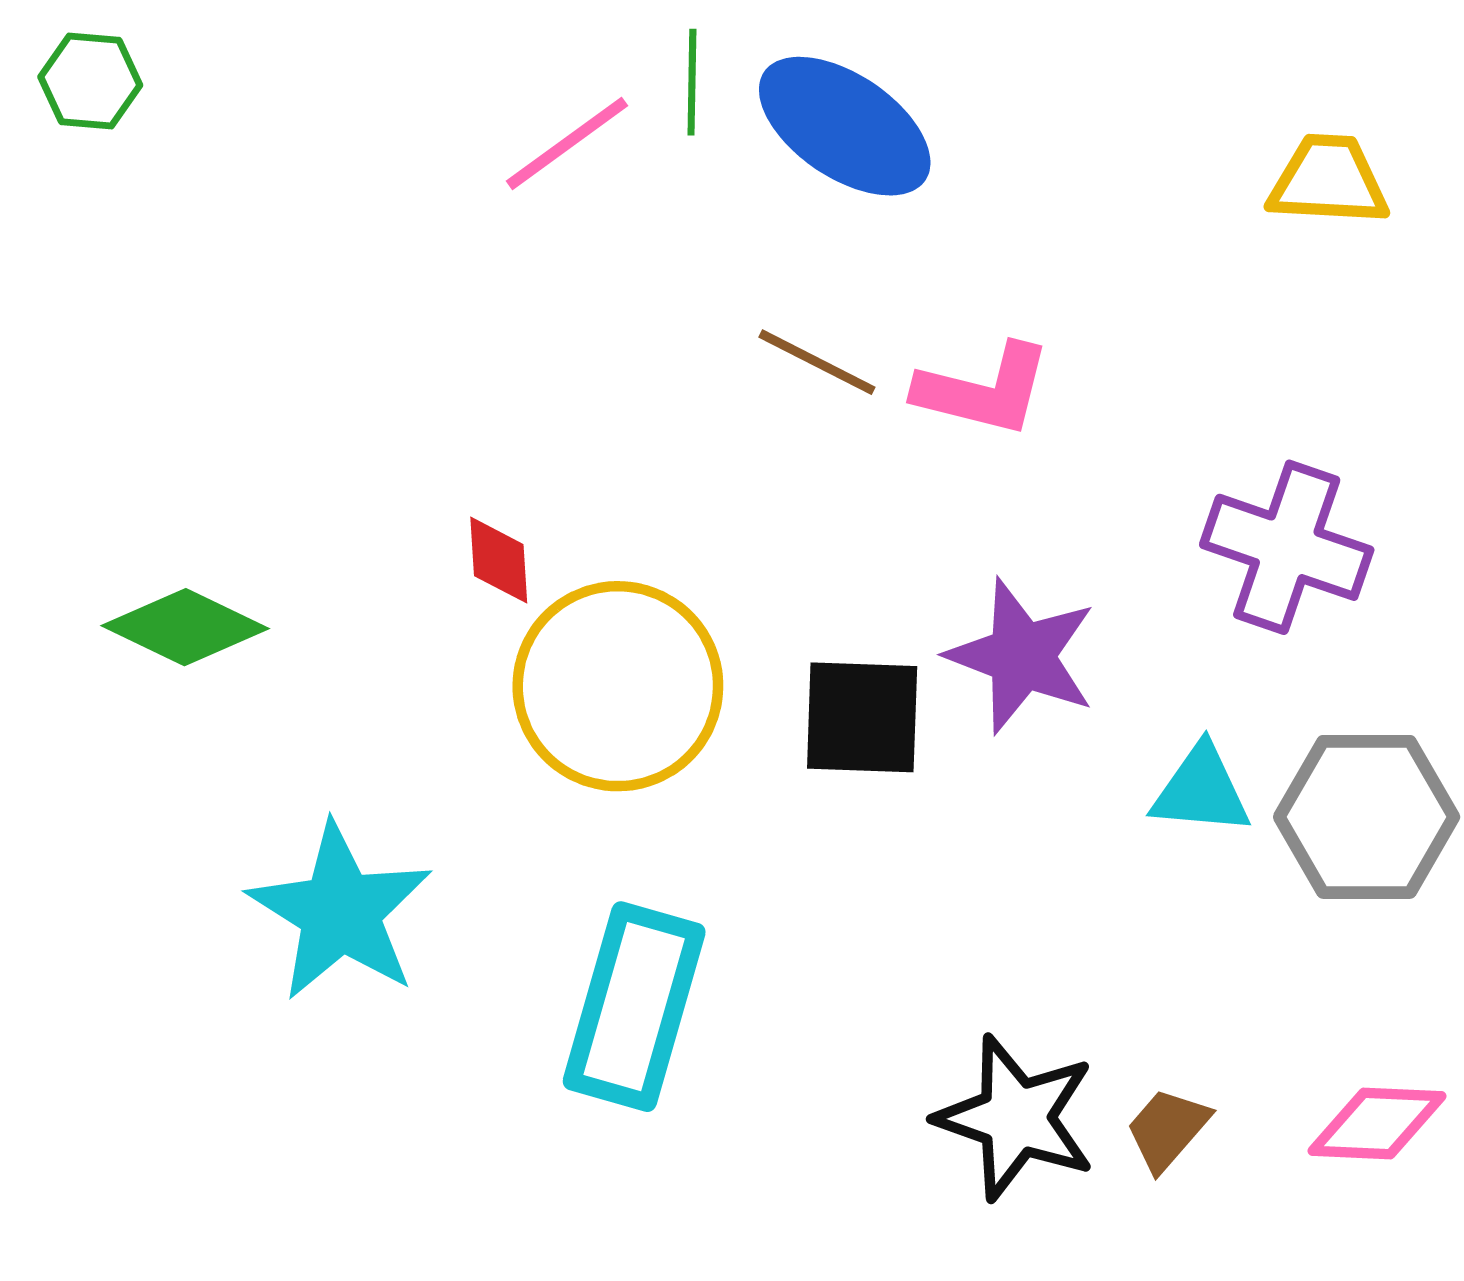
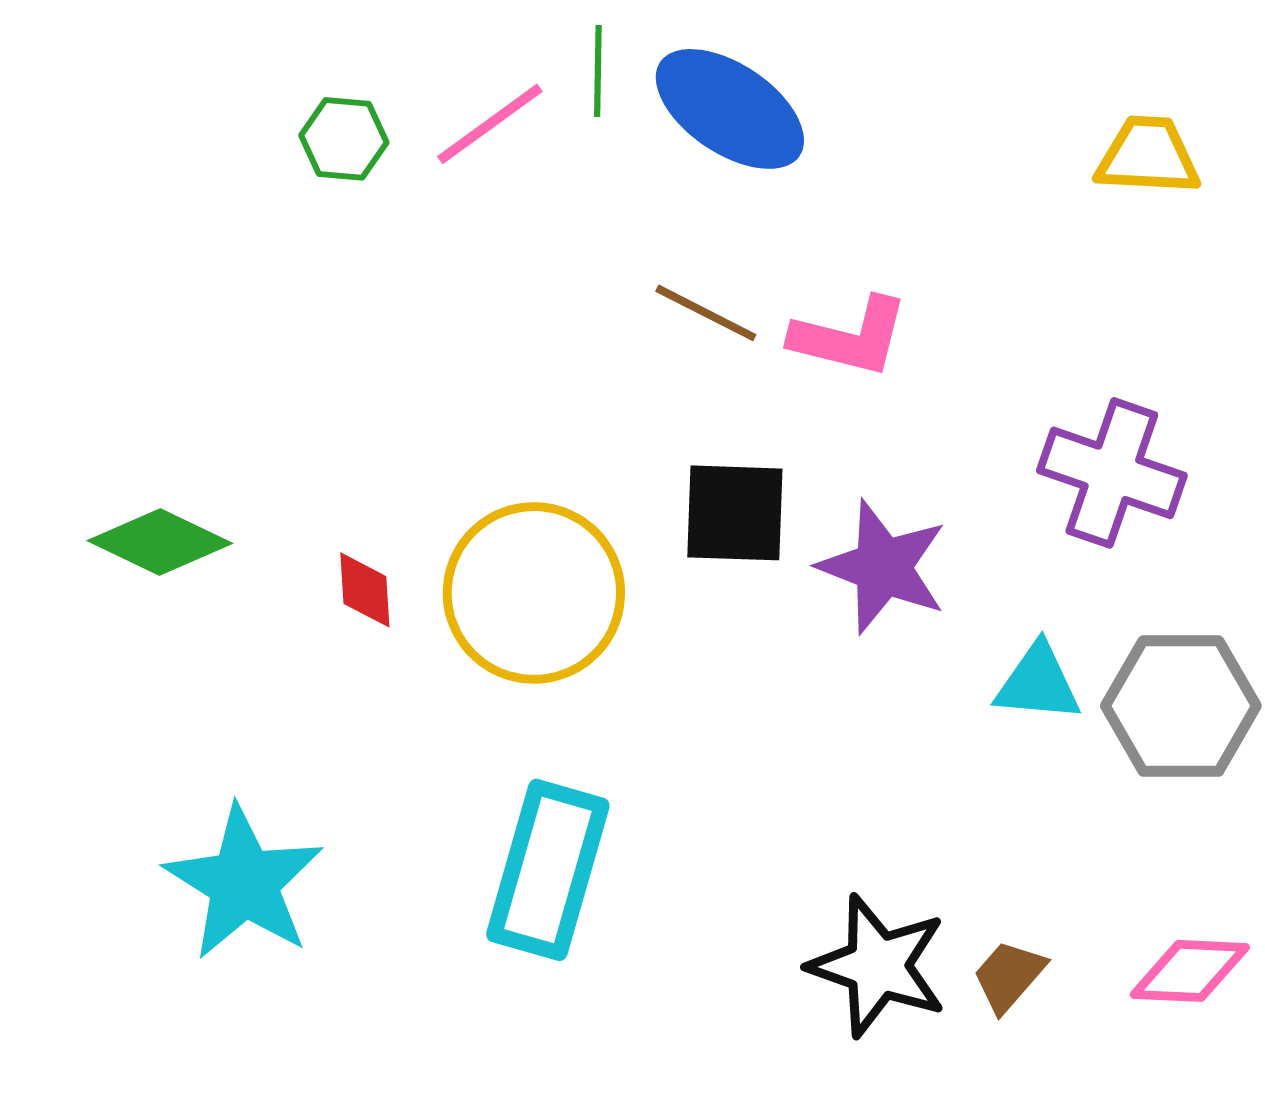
green hexagon: (90, 81) -> (344, 139), moved
red diamond: (499, 560) -> (365, 590), moved
black square: (862, 717) -> (735, 513), moved
cyan star: (340, 912) -> (244, 883), moved

